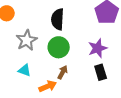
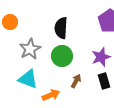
cyan triangle: (25, 70) -> (28, 79), size x1.5
brown arrow: (63, 72) -> (76, 81), moved

